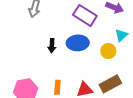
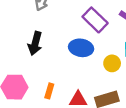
black arrow: (52, 46) -> (35, 43), moved, size x1.5

